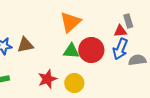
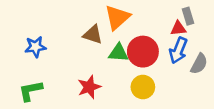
brown triangle: (25, 45) -> (93, 34), moved, turned 30
gray semicircle: (137, 60) -> (199, 64), turned 126
yellow circle: (74, 83) -> (143, 87), moved

